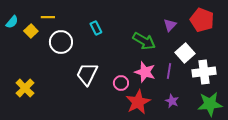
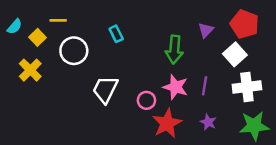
green arrow: (144, 41) -> (174, 50), turned 65
white square: (185, 53) -> (235, 54), moved
yellow cross: (25, 88) -> (30, 70), moved

